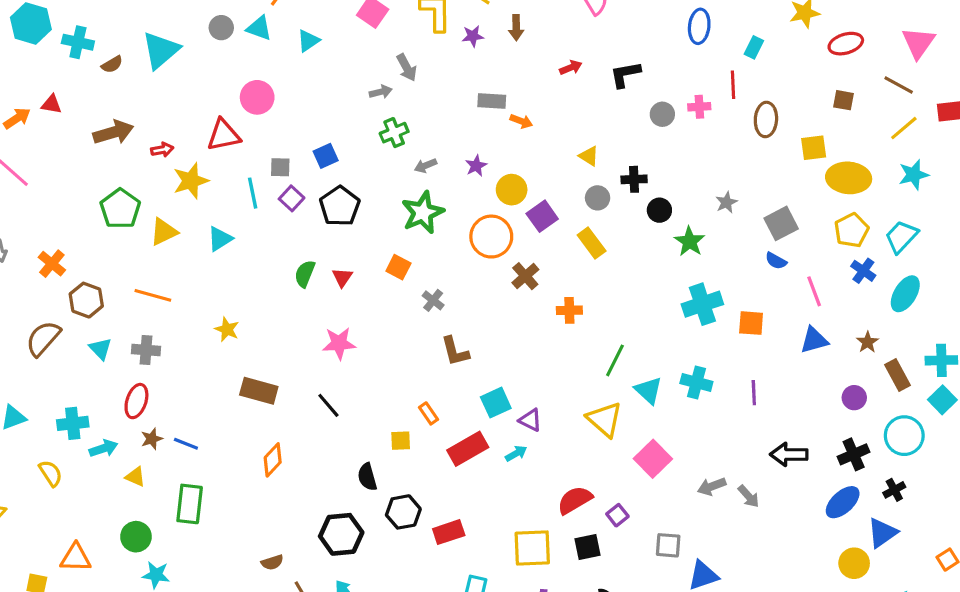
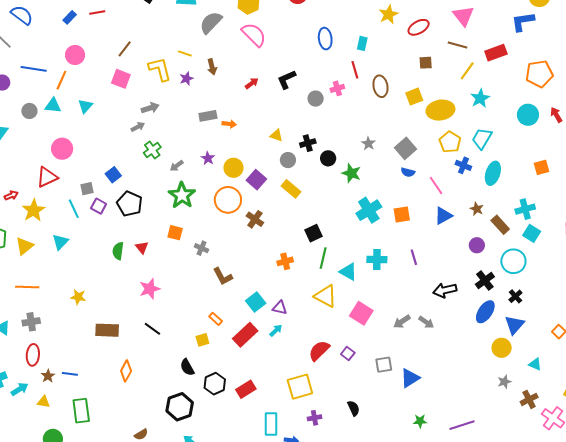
gray arrow: (407, 68) -> (150, 108), turned -66
orange cross: (569, 310) -> (285, 261), moved
black square: (588, 547) -> (314, 233), moved

